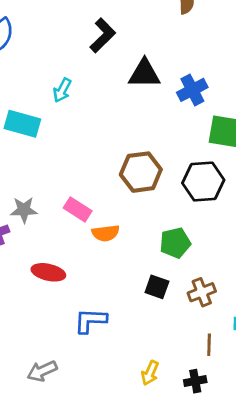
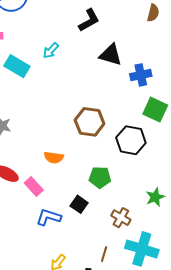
pink rectangle: (78, 209) -> (34, 187), moved
brown cross: (202, 292) -> (121, 218), moved, turned 36
blue L-shape: (90, 321) -> (49, 217), moved

